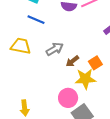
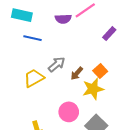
yellow trapezoid: (21, 46) -> (34, 78), moved, turned -30
pink circle: (68, 98) -> (69, 112), moved

